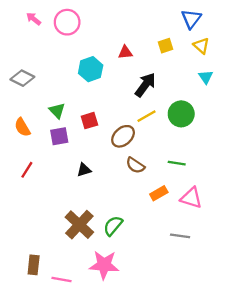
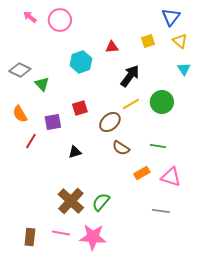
green triangle: (57, 111) -> (42, 84), moved
red line: (27, 170) -> (31, 141), moved
pink line: (62, 279) -> (61, 233), moved

